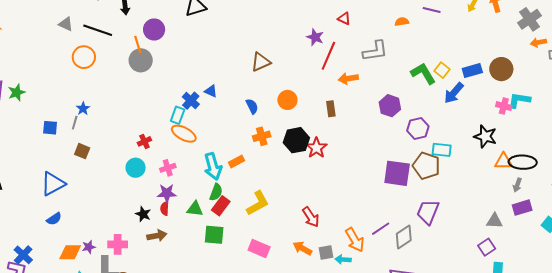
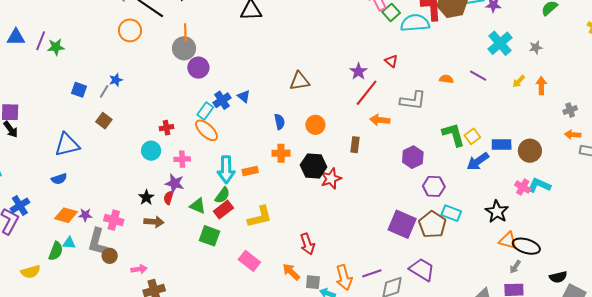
gray cross: (530, 19) -> (570, 110), size x0.6
purple circle: (154, 29) -> (198, 68), moved
purple trapezoid: (428, 212) -> (422, 269), turned 84

